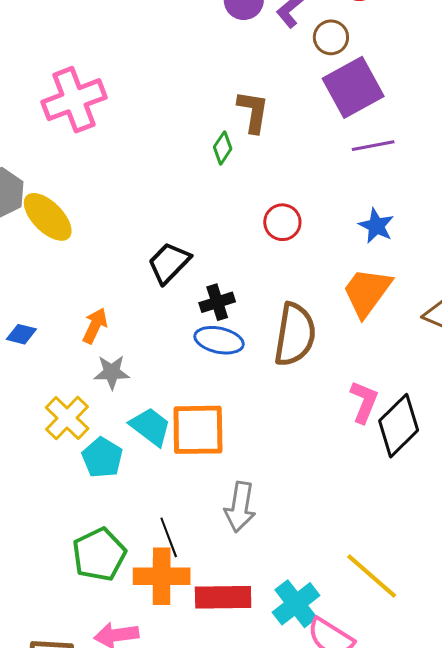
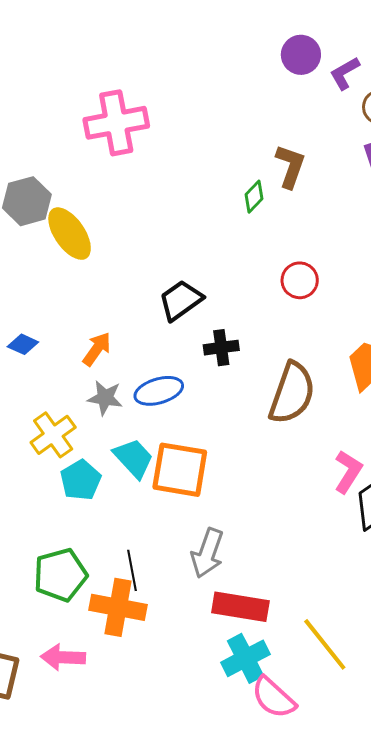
blue ellipse: (219, 340) -> (159, 391), moved, turned -39
red rectangle: (223, 597) -> (240, 607), moved

